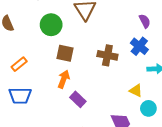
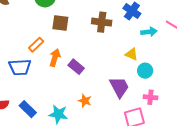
orange rectangle: (19, 64) -> (36, 45), moved
orange arrow: (64, 79) -> (55, 58), moved

